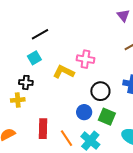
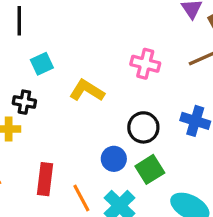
black line: (40, 34) -> (19, 21), moved, turned -66
pink cross: (85, 59) -> (145, 64), moved
green square: (107, 117) -> (150, 169), turned 30

